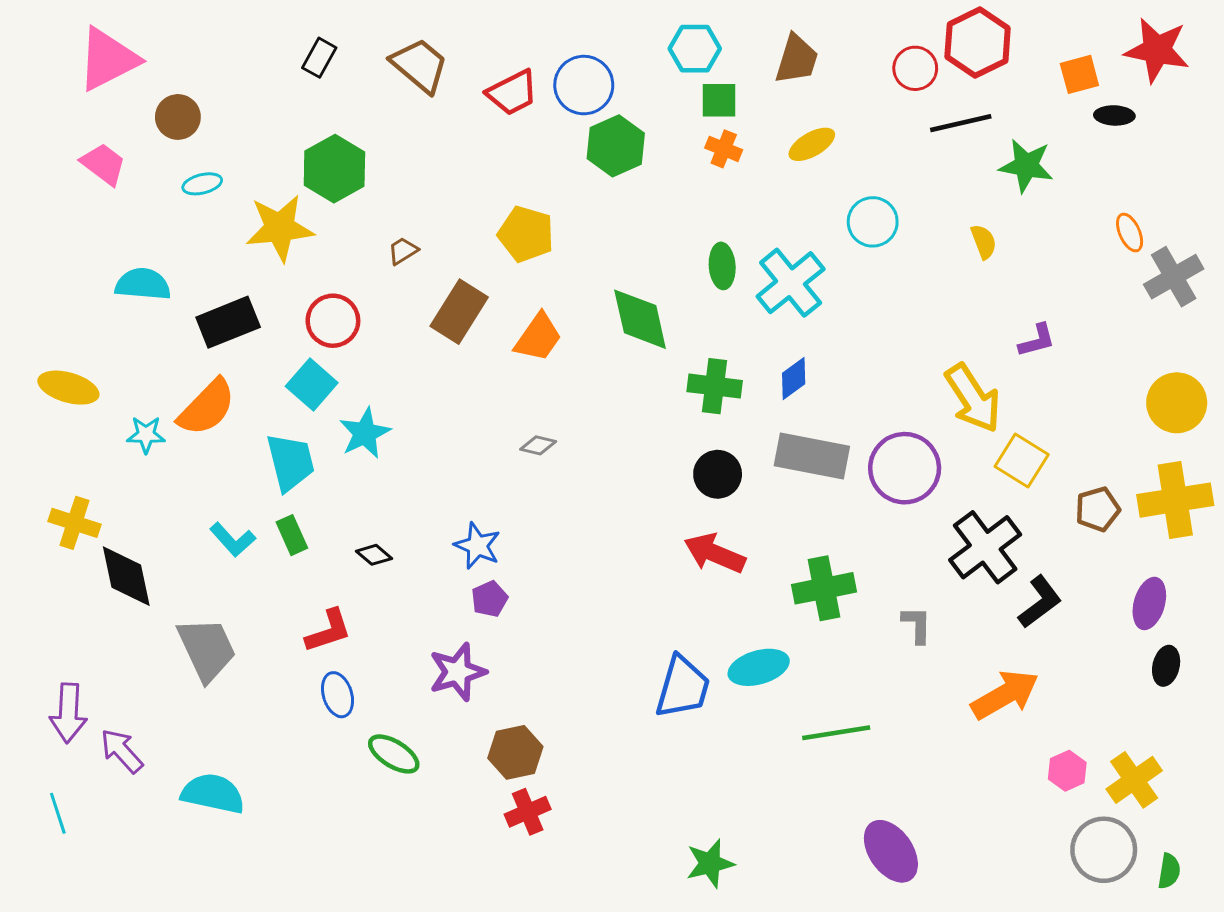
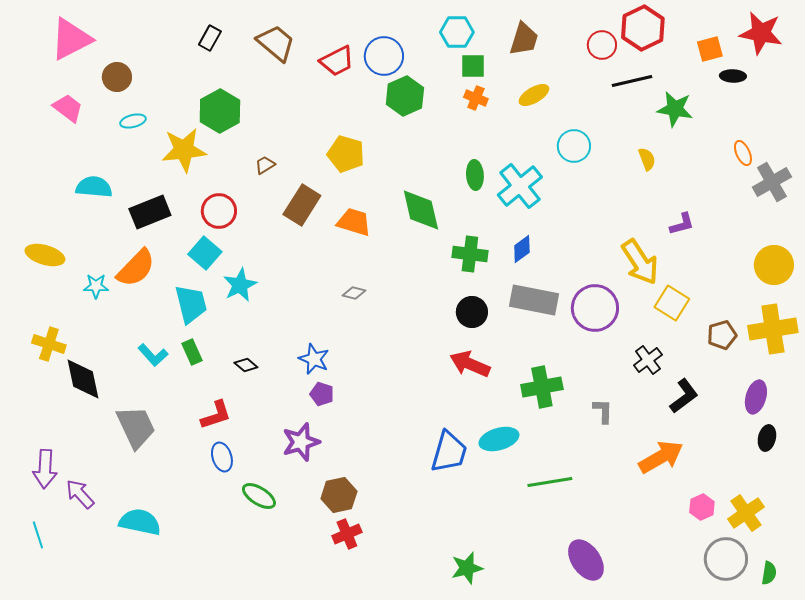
orange trapezoid: (538, 337) -> (354, 222), turned -108
black cross: (985, 547) -> (648, 360), size x0.6
purple pentagon: (490, 599) -> (322, 394), turned -30

